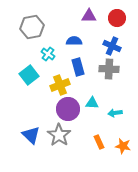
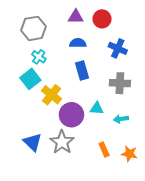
purple triangle: (89, 16) -> (76, 17), moved
red circle: (117, 18) -> (102, 19), moved
cyan cross: (48, 54) -> (39, 57), moved
gray cross: (109, 69) -> (120, 83), moved
yellow cross: (60, 85) -> (51, 95), moved, turned -30

